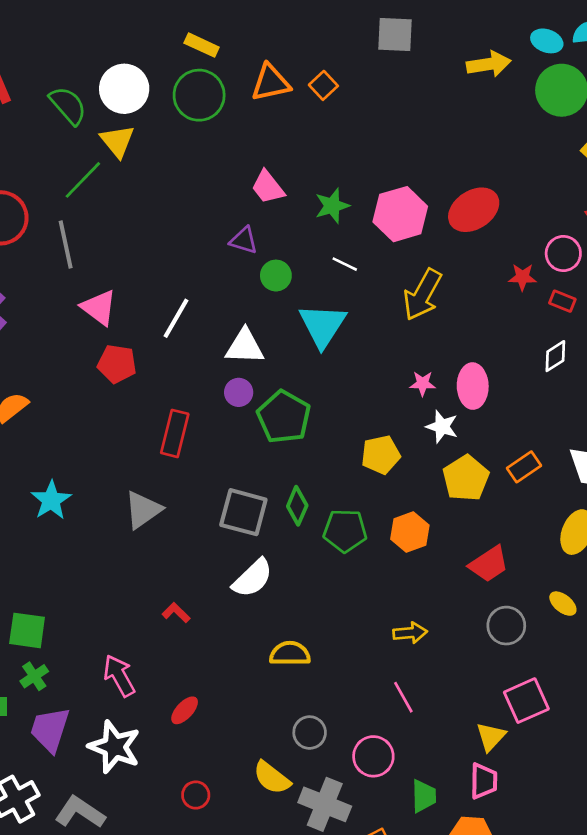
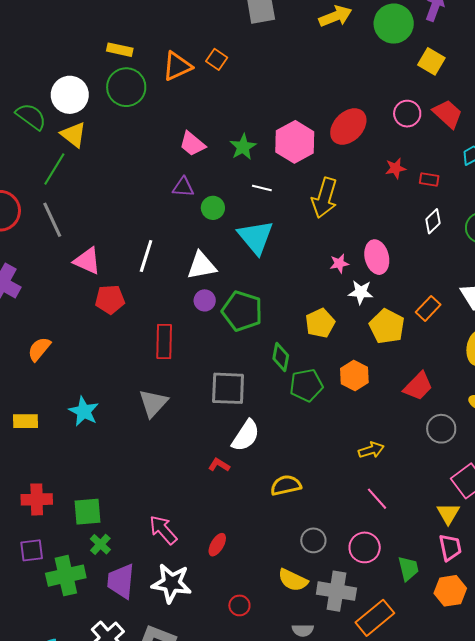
pink circle: (563, 253) -> (407, 114), moved
green diamond: (297, 506) -> (281, 357), moved
red L-shape: (176, 613) -> (219, 465), moved

